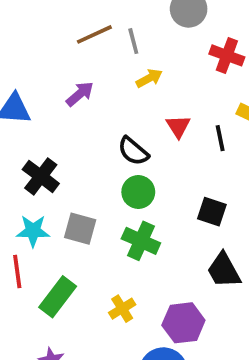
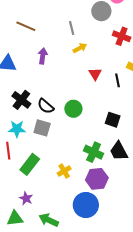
brown line: (94, 34) -> (26, 26), moved, turned 48
purple arrow: (80, 94) -> (43, 56), turned -42
black semicircle: (133, 151) -> (46, 106), moved
green cross: (141, 241) -> (94, 152), moved

